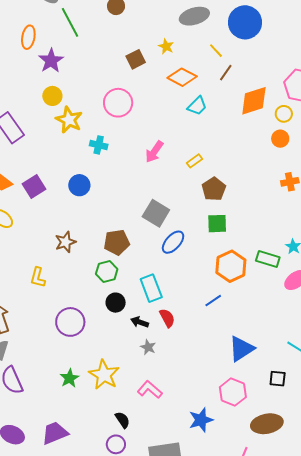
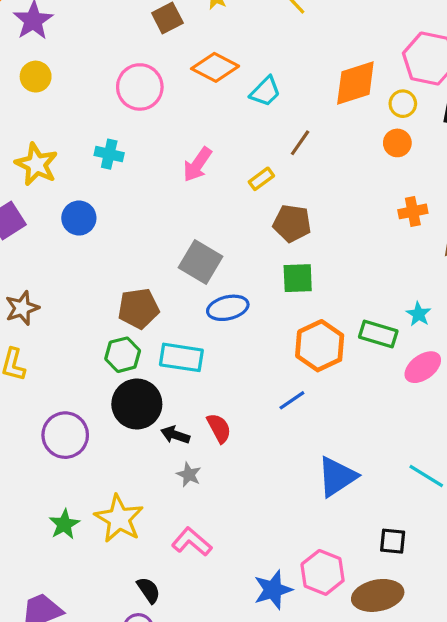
brown line: (226, 73) -> (300, 143), moved
orange diamond: (182, 77) -> (215, 67), moved
yellow star: (69, 120) -> (36, 164), moved
brown pentagon: (214, 189) -> (292, 223), turned -30
brown star: (65, 242) -> (22, 308), moved
blue ellipse: (173, 242) -> (228, 308), turned 35
cyan rectangle: (151, 288) -> (181, 357), moved, turned -60
black circle: (116, 303) -> (137, 404), size x1.6
black square: (278, 379) -> (393, 541), moved
pink hexagon: (233, 392) -> (323, 572), moved

